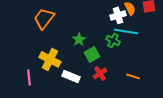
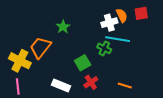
orange trapezoid: (44, 18) -> (40, 47), moved
green star: (79, 39) -> (63, 27), moved
yellow cross: (50, 59) -> (20, 61), moved

